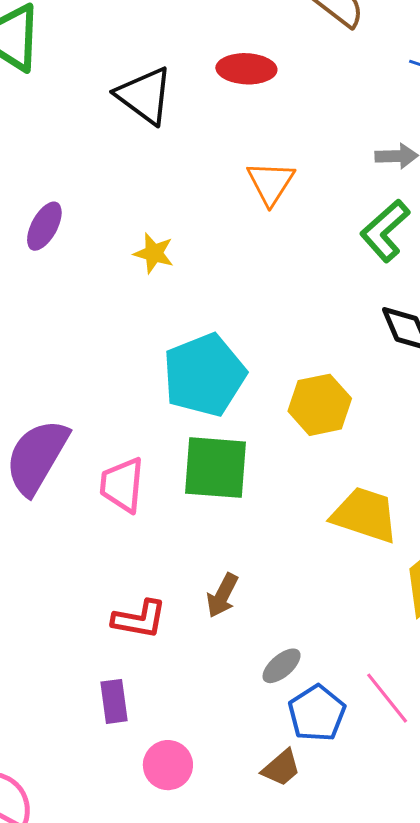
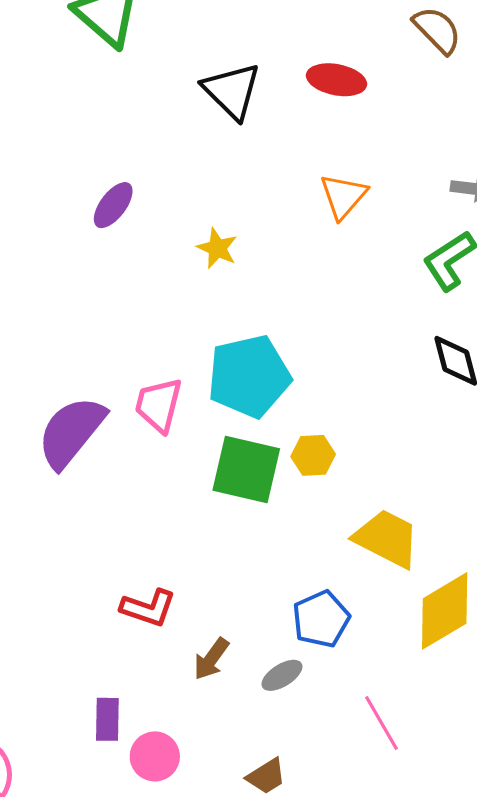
yellow hexagon: (320, 405) -> (313, 455), moved, size x0.7
pink trapezoid: (122, 485) -> (159, 405), moved
brown arrow: (222, 595) -> (211, 659), moved
purple rectangle: (114, 701) -> (107, 719), moved
blue pentagon: (317, 713) -> (321, 619), moved

